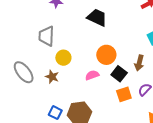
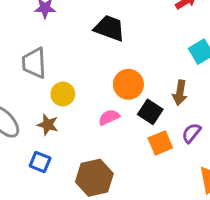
blue square: (55, 113) -> (40, 162), moved

